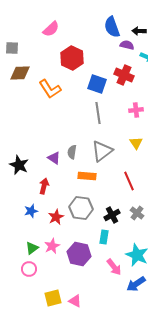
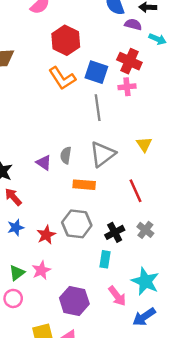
orange L-shape: (50, 89) -> (62, 78), moved
pink cross: (136, 110) -> (127, 87), moved
red arrow: (44, 186) -> (13, 197), moved, turned -56
purple hexagon: (79, 254) -> (74, 301), moved

